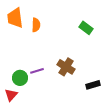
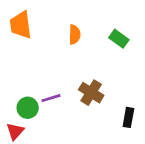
orange semicircle: (36, 25) -> (75, 35), moved
black rectangle: (93, 85) -> (128, 117), turned -64

